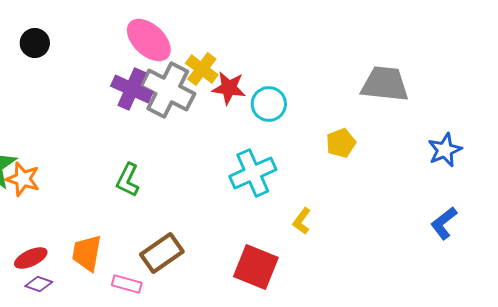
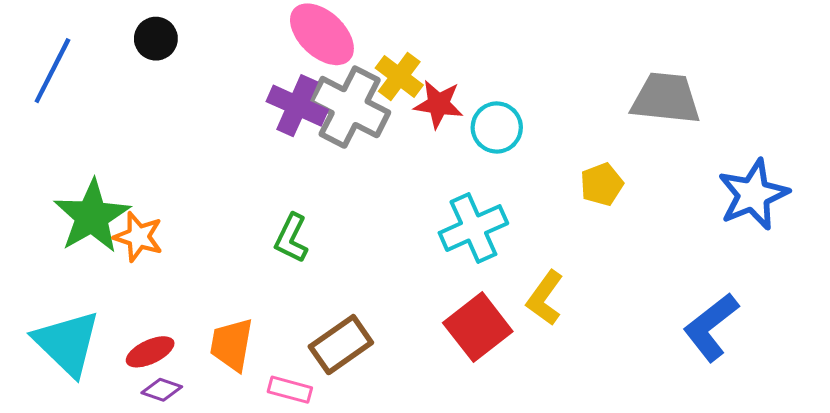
blue star: (445, 150) -> (753, 195), size x1.4
yellow L-shape: (302, 221) -> (545, 298), size x1.4
blue L-shape: (444, 223) -> (711, 327), moved, size x1.4
red square: (256, 267) -> (478, 327), moved, turned 30

